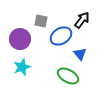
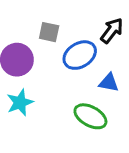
blue triangle: (80, 54) -> (109, 83), turned -40

